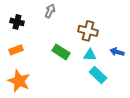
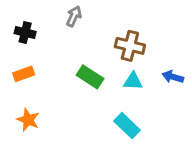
cyan rectangle: (98, 75) -> (127, 126), moved
orange star: (19, 81) -> (28, 120), size x0.7

